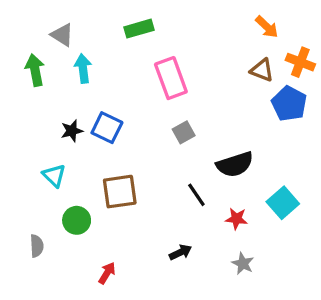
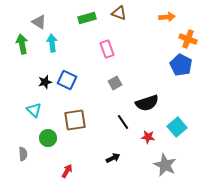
orange arrow: (267, 27) -> (167, 17), turned -49
brown triangle: (262, 70) -> (119, 13), moved
pink rectangle: (171, 78) -> (107, 49), size x0.7
gray star: (243, 263) -> (165, 165), moved, size x1.6

